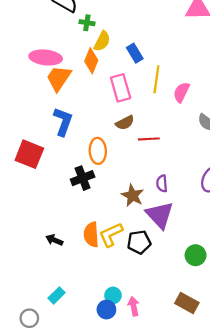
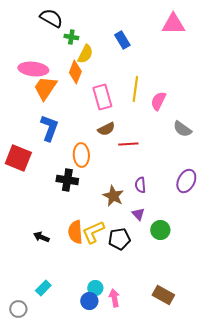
blue rectangle: (135, 53) -> (122, 40), moved
black cross: (83, 178) -> (67, 180), turned 30
purple triangle: (160, 215) -> (138, 214), size x0.5
green circle: (196, 255) -> (160, 230), moved

